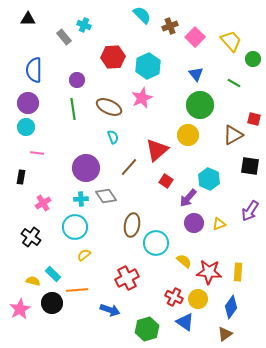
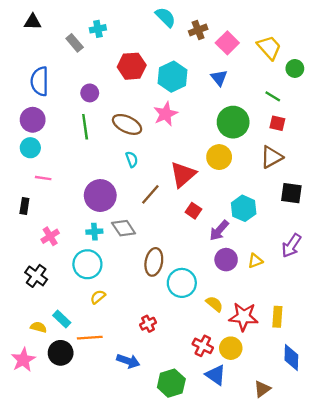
cyan cross: (84, 25) -> (98, 29), turned -32
blue triangle: (196, 74) -> (219, 78), moved
red square: (254, 119) -> (277, 123), moved
red cross: (127, 278) -> (148, 324), size x0.6
blue diamond: (231, 307) -> (291, 357), moved, turned -35

